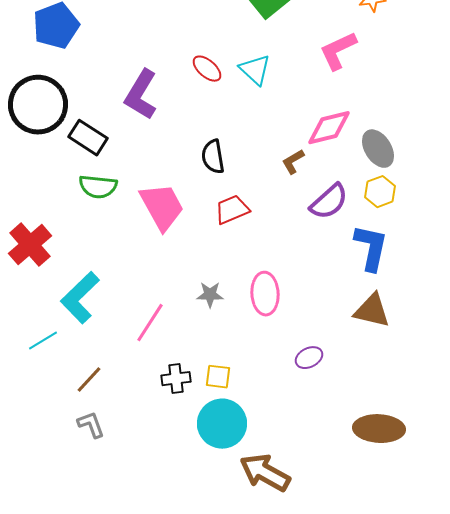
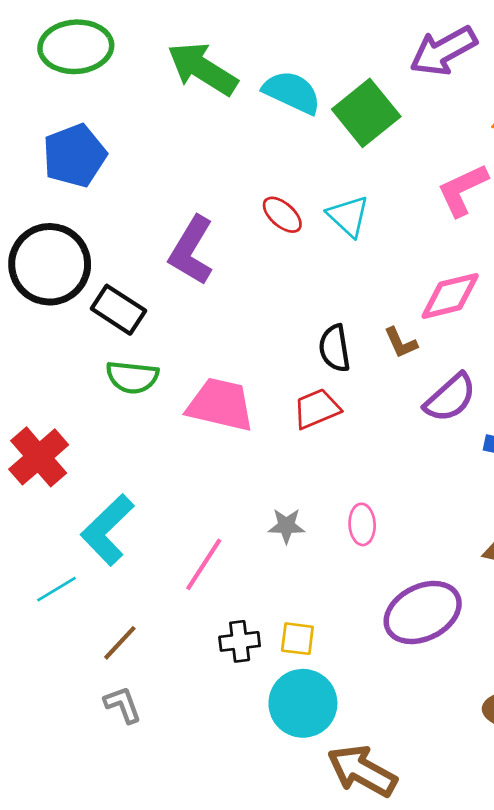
black semicircle: (213, 157) -> (335, 348), moved
brown L-shape: (293, 162) -> (401, 343), turned -84
pink trapezoid: (162, 207) -> (220, 405), turned -48
pink ellipse: (265, 294) -> (362, 524), size x0.7
purple ellipse: (309, 358) -> (423, 612), size x2.0

